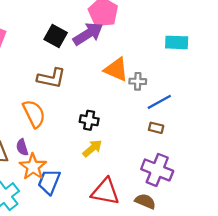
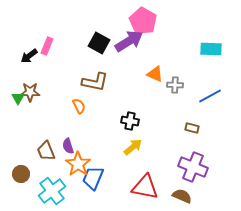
orange triangle: (116, 69) -> (155, 74), size x0.7
blue line: (159, 102) -> (210, 96), moved
orange semicircle: (34, 114) -> (79, 106), moved, size x0.6

